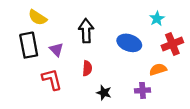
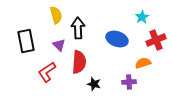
yellow semicircle: (38, 17) -> (56, 15), moved, turned -138
purple triangle: (56, 50) -> (59, 45), moved
red semicircle: (87, 68) -> (79, 62), size x1.6
red L-shape: (52, 79) -> (47, 72), turned -110

